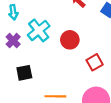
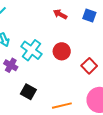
black square: (24, 73) -> (28, 92), turned -35

